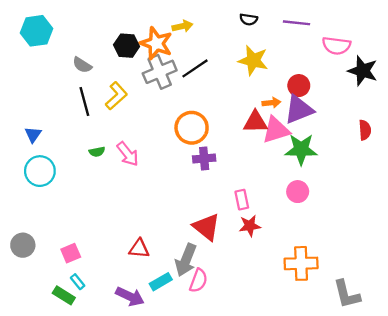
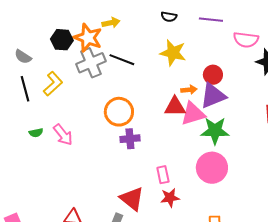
black line: (195, 68) -> (122, 60), turned 55
pink circle: (298, 192) -> (212, 168), size x1.6

